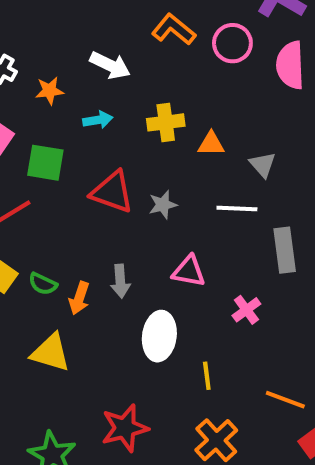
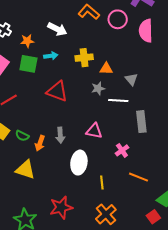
green square: (45, 163) -> (28, 64), moved
gray star: (163, 205) -> (98, 88), moved
orange line: (285, 400) -> (139, 177), moved

